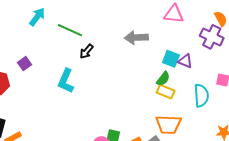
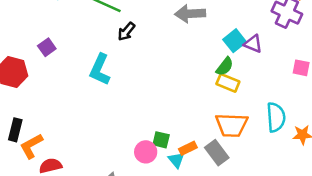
cyan square: (171, 59) -> (235, 41), turned 30
cyan semicircle: (201, 95) -> (276, 117), moved

